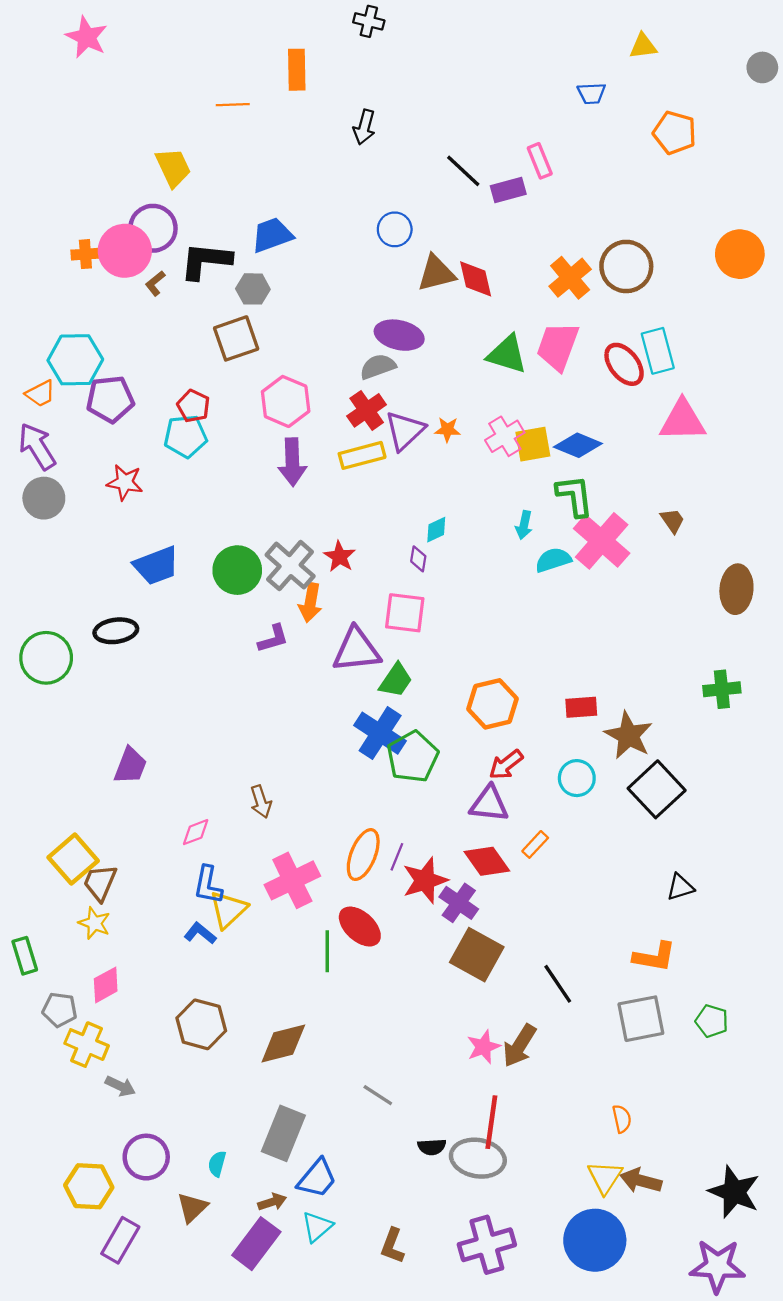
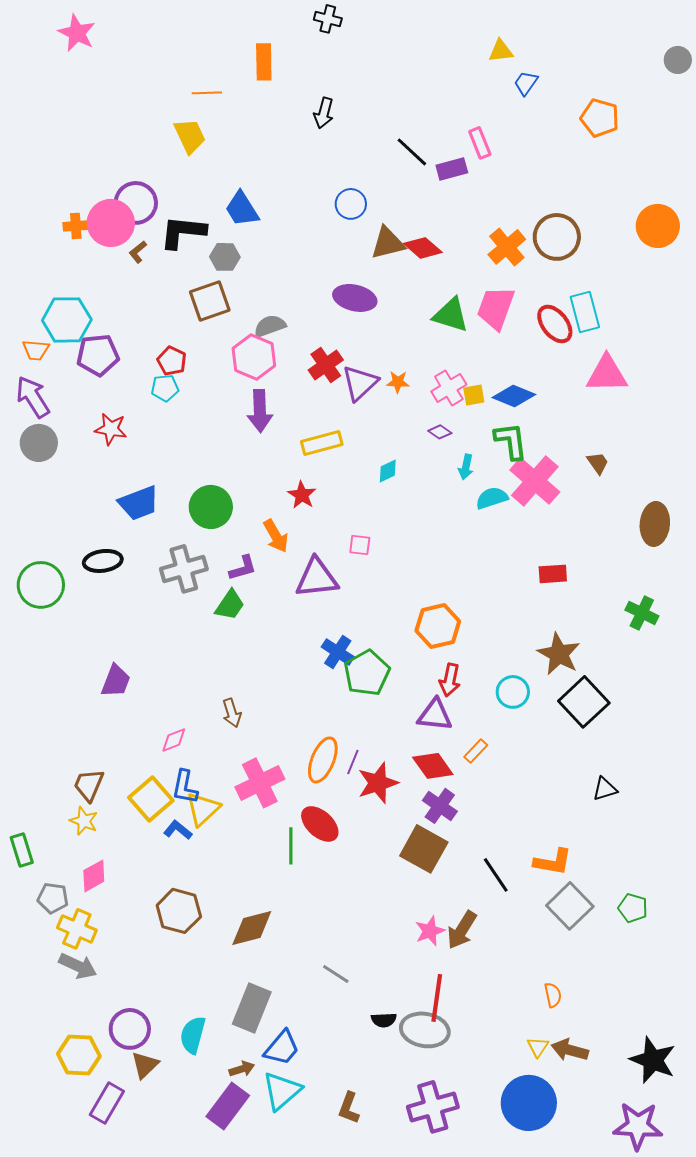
yellow triangle: (643, 46) -> (501, 51), moved
blue trapezoid: (591, 93) -> (526, 83), turned 128
yellow trapezoid: (173, 168) -> (190, 136), moved
blue trapezoid: (272, 235) -> (242, 209), turned -102
red diamond: (476, 279) -> (423, 248), turned -36
gray semicircle: (378, 367) -> (270, 326), moved
orange trapezoid: (40, 394) -> (36, 350), turned 32
cyan pentagon: (186, 436) -> (165, 388), size x0.7
yellow square: (533, 444) -> (474, 395), size x0.7
yellow rectangle: (362, 455) -> (322, 443), moved
purple diamond: (418, 559) -> (440, 432), moved, turned -65
gray cross: (290, 566) -> (184, 569), moved, turned 33
orange arrow: (310, 603) -> (276, 536), turned -40
pink square: (405, 613) -> (360, 545), size x0.6
green trapezoid: (396, 680) -> (230, 605), moved
green cross: (722, 689) -> (642, 613), turned 32
red rectangle: (581, 707) -> (553, 574), moved
blue cross: (380, 733) -> (338, 652), size x0.7
red arrow: (506, 765) -> (450, 680), turned -40
yellow square: (73, 859) -> (151, 799), moved
purple cross: (459, 903) -> (440, 806), moved
orange L-shape: (654, 957) -> (553, 862), moved
gray square: (641, 1019) -> (570, 906), turned -33
gray arrow: (120, 1086) -> (78, 966), moved, size x1.4
cyan semicircle: (217, 1164) -> (193, 1035), size x1.6
yellow triangle: (605, 1177) -> (538, 1047), size x0.7
brown triangle: (192, 1208) -> (145, 1065), moved
cyan triangle: (317, 1227) -> (282, 1091), size x1.4

